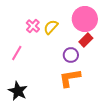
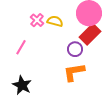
yellow semicircle: (51, 27) -> (55, 21), turned 63
red rectangle: (86, 40) -> (90, 34), size x1.5

